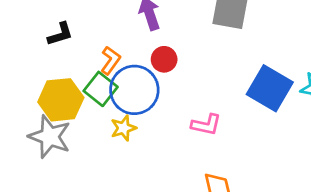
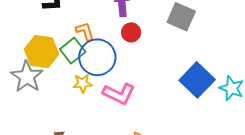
red circle: (164, 59) -> (131, 32), moved
orange L-shape: (111, 60) -> (85, 31), turned -65
pink L-shape: (206, 125) -> (119, 94), moved, size x1.4

